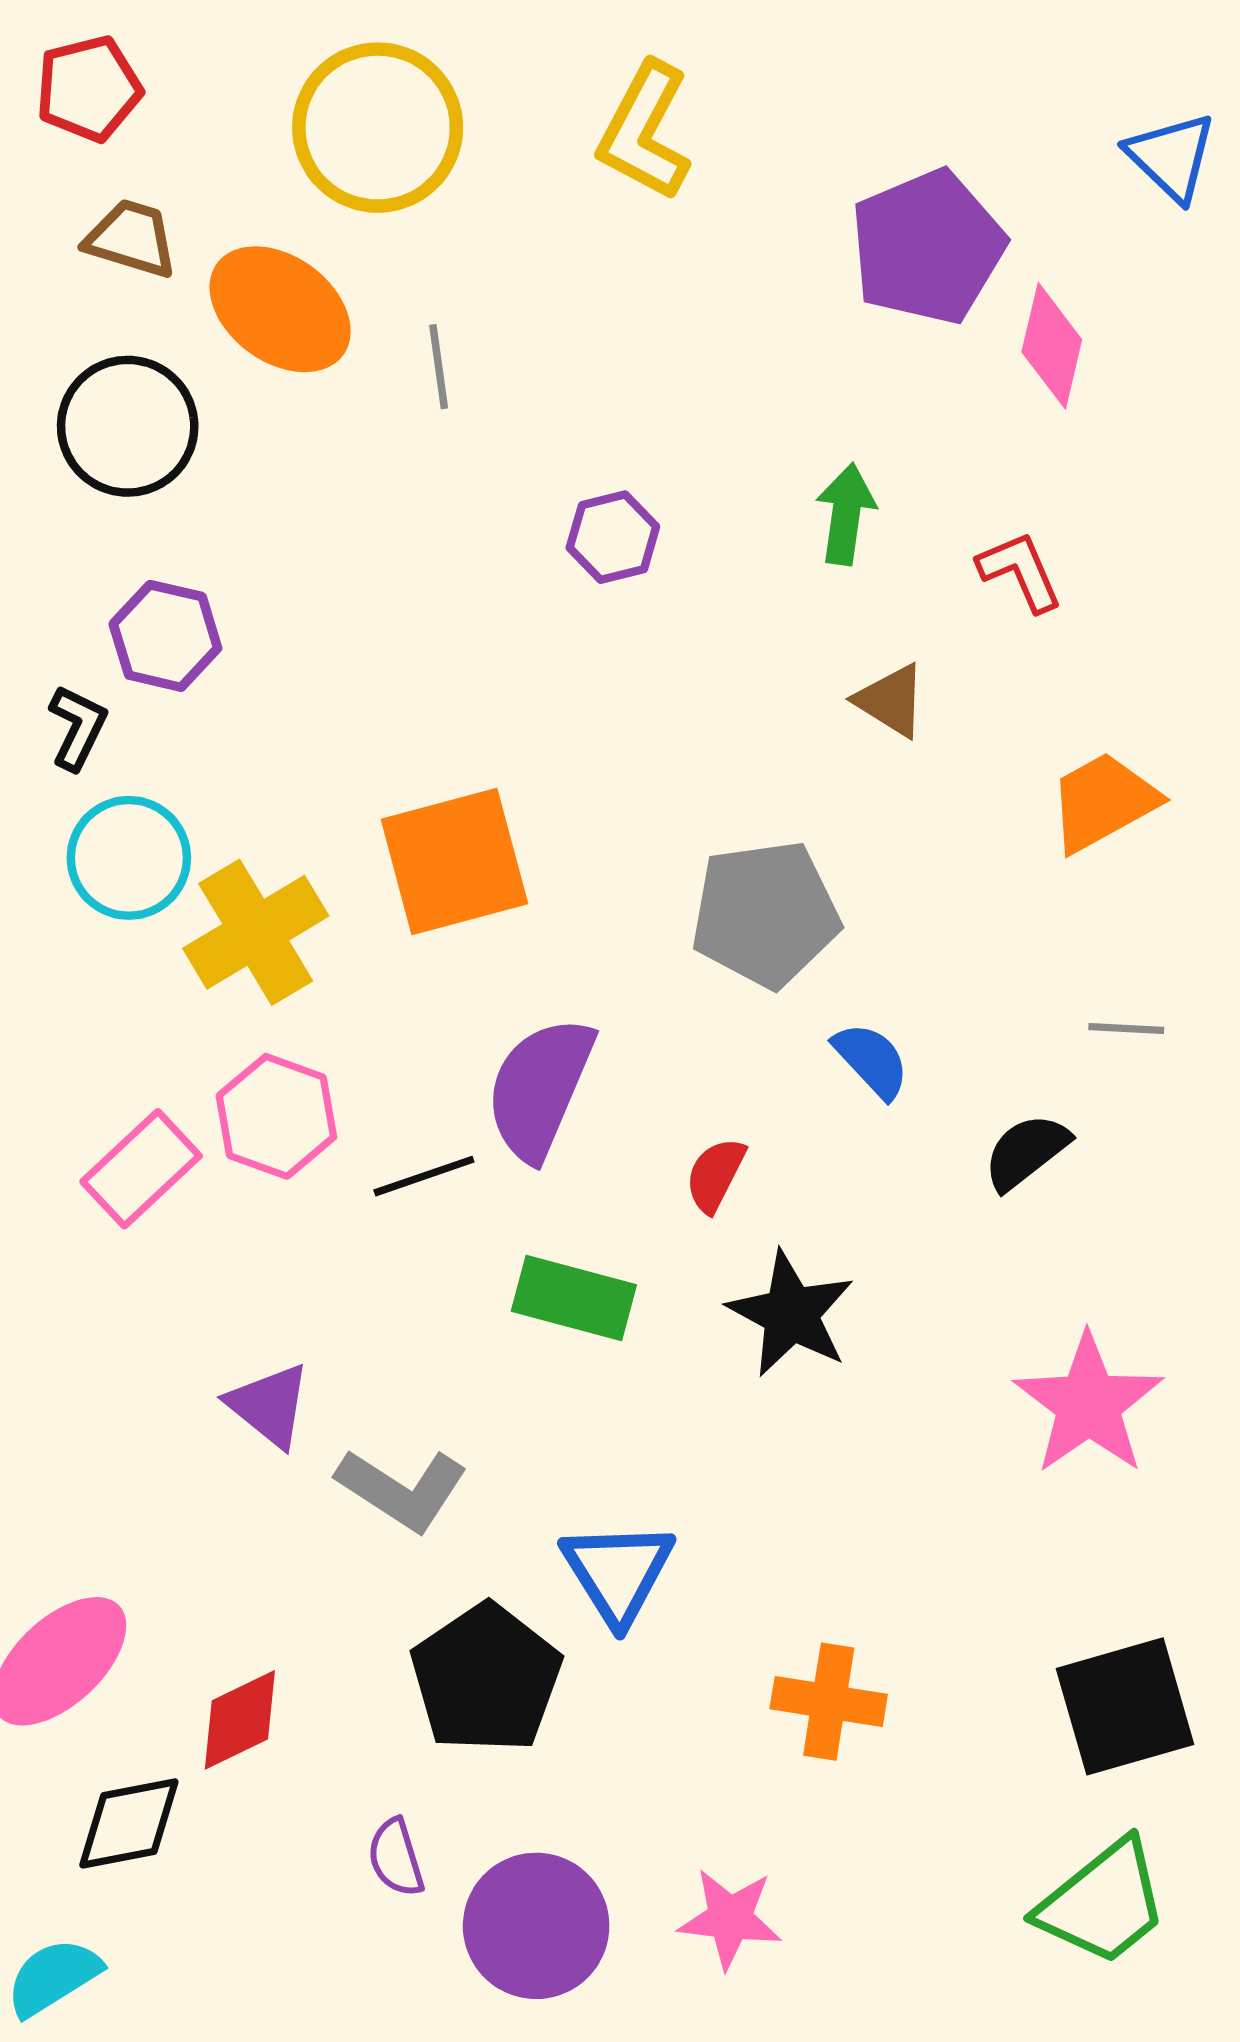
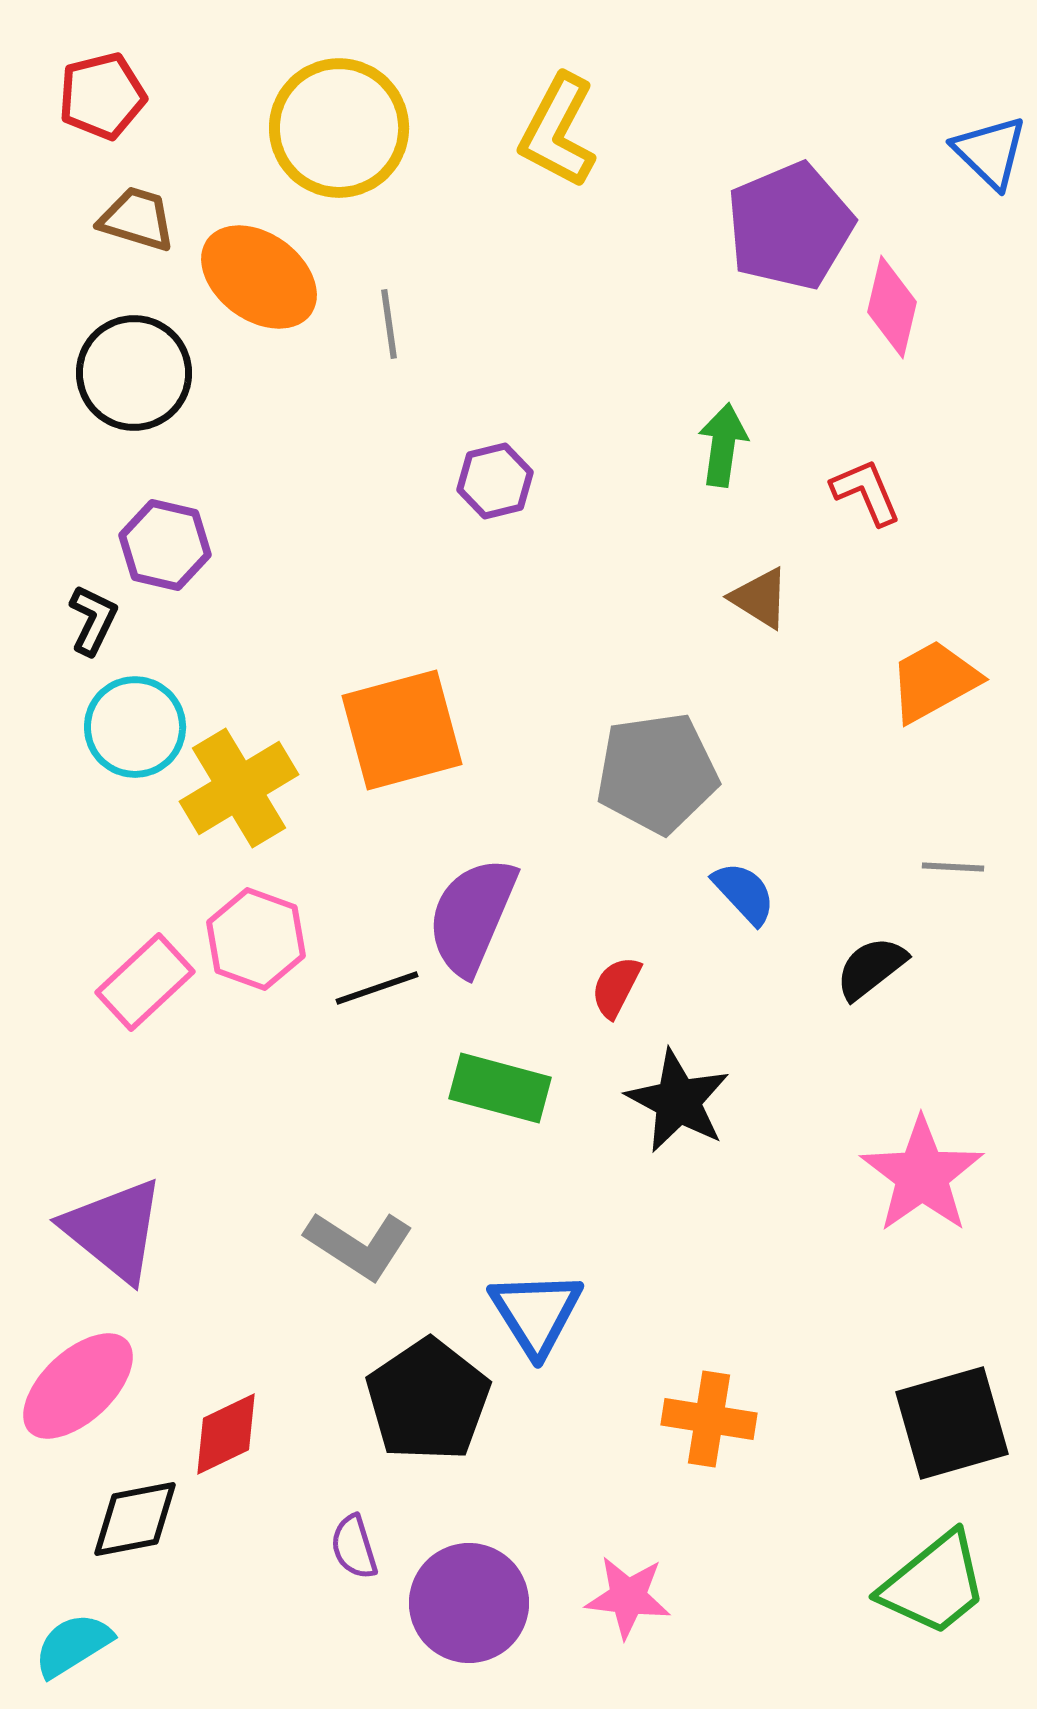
purple hexagon: (613, 537) -> (495, 481), moved
purple triangle: (269, 1405) -> (114, 1230), moved, size x1.5

